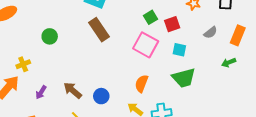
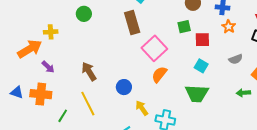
pink square: (146, 45) -> (154, 48), moved
orange semicircle: (141, 84) -> (159, 74), moved
purple arrow: (41, 92) -> (48, 67), moved, turned -96
blue circle: (101, 96) -> (124, 87), moved

